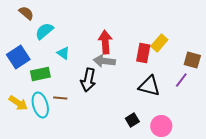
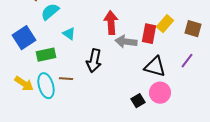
brown square: (192, 60) -> (193, 29), moved
gray arrow: (104, 61) -> (126, 42), moved
pink circle: (161, 126) -> (160, 93), moved

